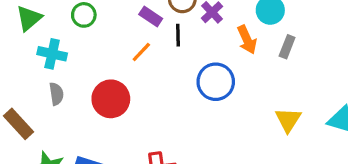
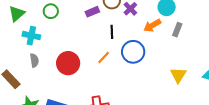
purple rectangle: (151, 16) -> (92, 12), turned -56
black line: (178, 35) -> (112, 32), moved
orange arrow: (247, 40) -> (152, 25), turned 84
orange line: (141, 52) -> (104, 57), moved

